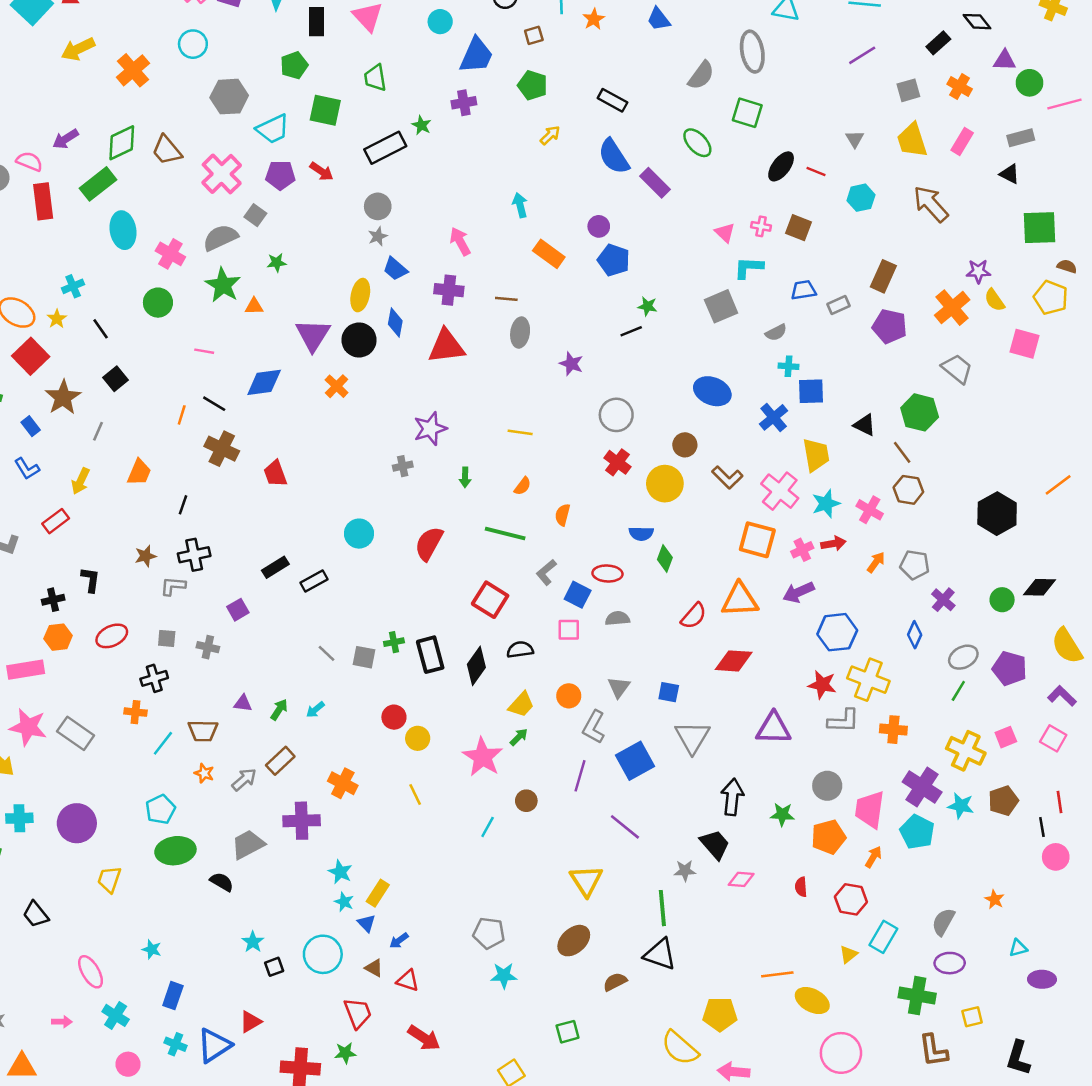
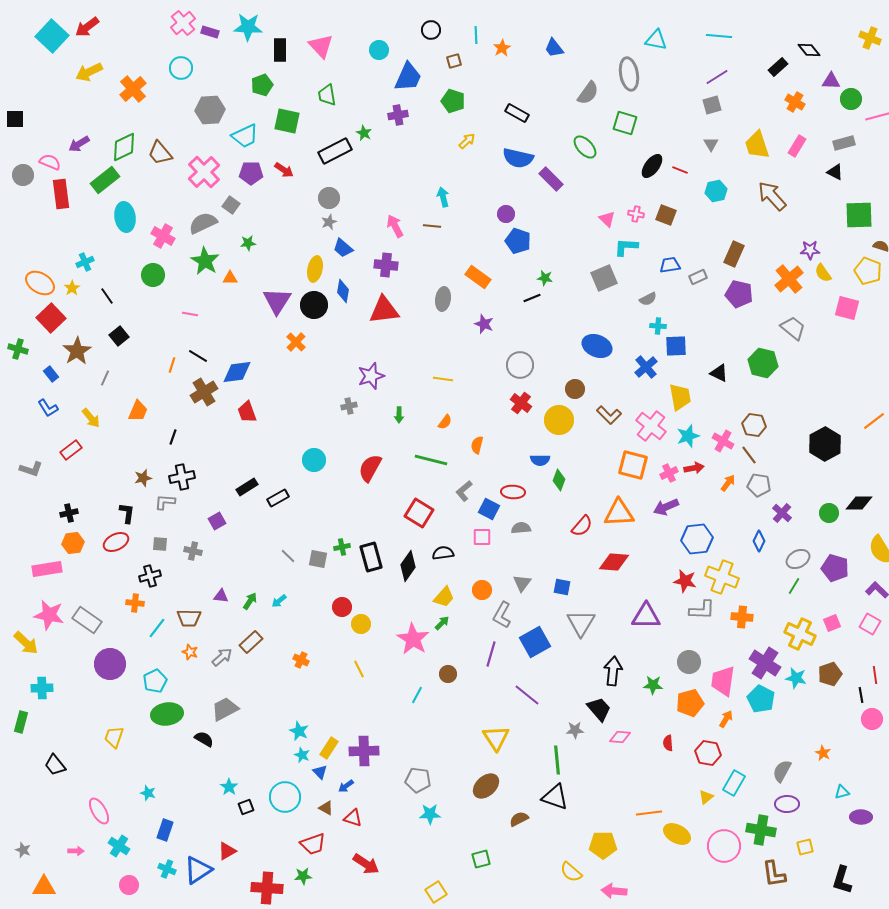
gray square: (908, 90) -> (712, 105), moved
blue semicircle: (614, 156) -> (518, 158), turned -44
orange rectangle: (549, 254) -> (478, 277), moved
brown line: (506, 299) -> (432, 226), moved
blue diamond: (264, 382) -> (237, 372), moved
brown cross: (222, 449) -> (204, 392), turned 32
brown line: (902, 452) -> (749, 455), moved
yellow arrow: (81, 481) -> (91, 418), turned -65
black L-shape: (91, 580) -> (127, 513), moved
orange cross: (343, 783) -> (301, 660), size x0.7
purple cross: (302, 821) -> (364, 751), moved
purple circle: (77, 823) -> (110, 664), moved
red trapezoid: (358, 1013) -> (313, 844), turned 92
yellow semicircle: (680, 1048) -> (571, 872), size x0.7
pink circle: (841, 1053) -> (724, 846), moved

